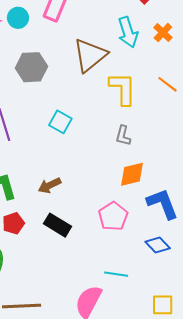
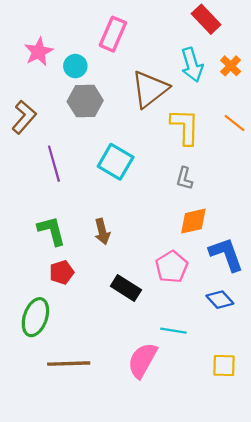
cyan circle: (18, 18) -> (75, 66), moved
cyan square: (60, 122) -> (116, 162), size x1.4
brown arrow: (50, 185) -> (102, 231), turned -80
black rectangle: (58, 225) -> (126, 288), moved

